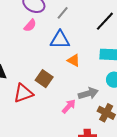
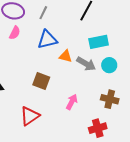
red triangle: (23, 93) -> (30, 116), moved
gray arrow: (88, 93) -> (86, 64), moved, turned 60

